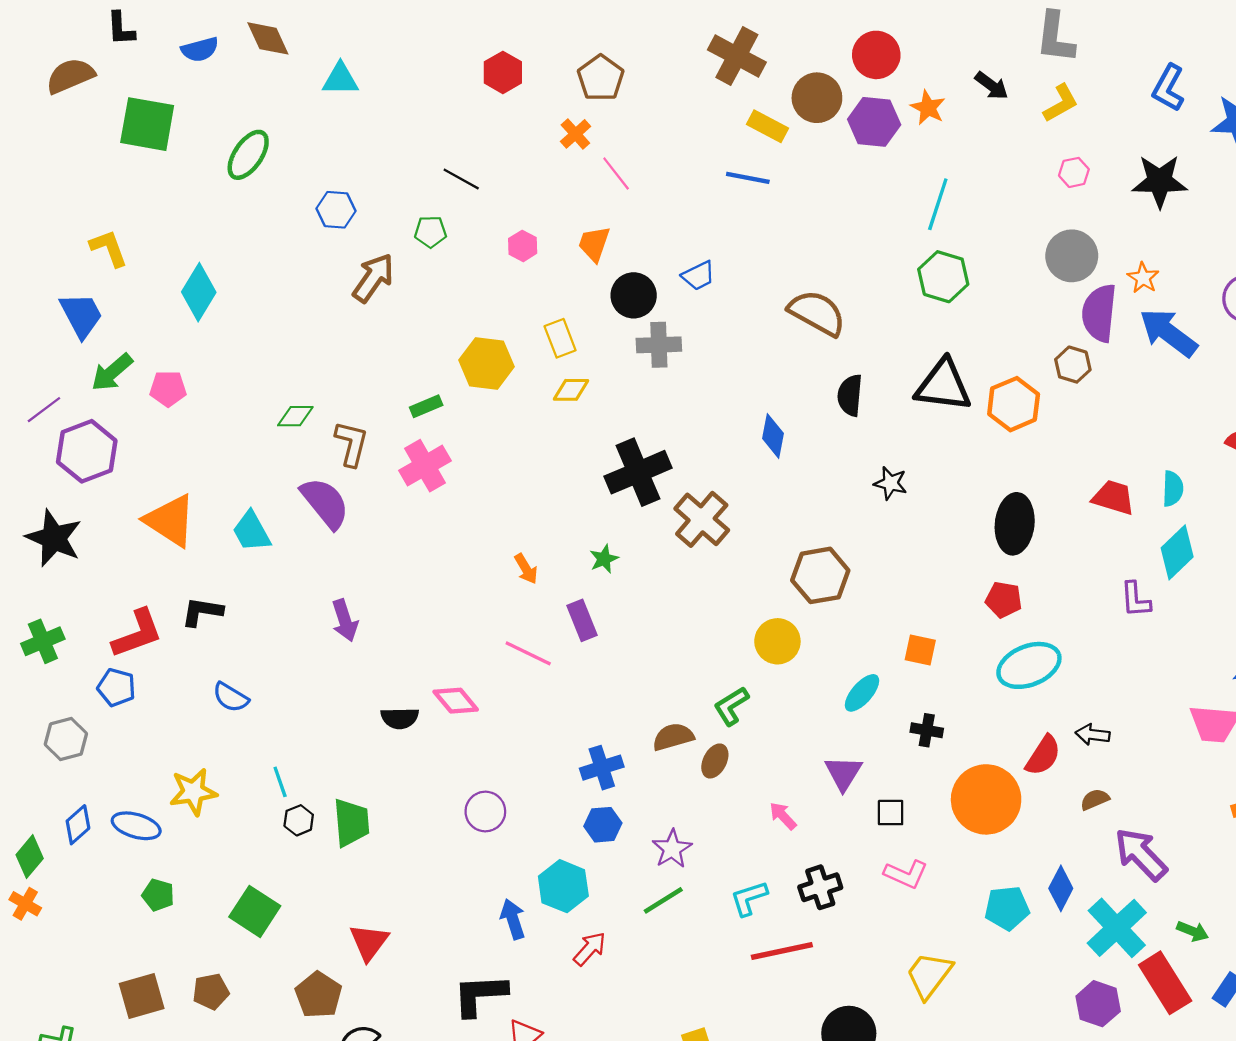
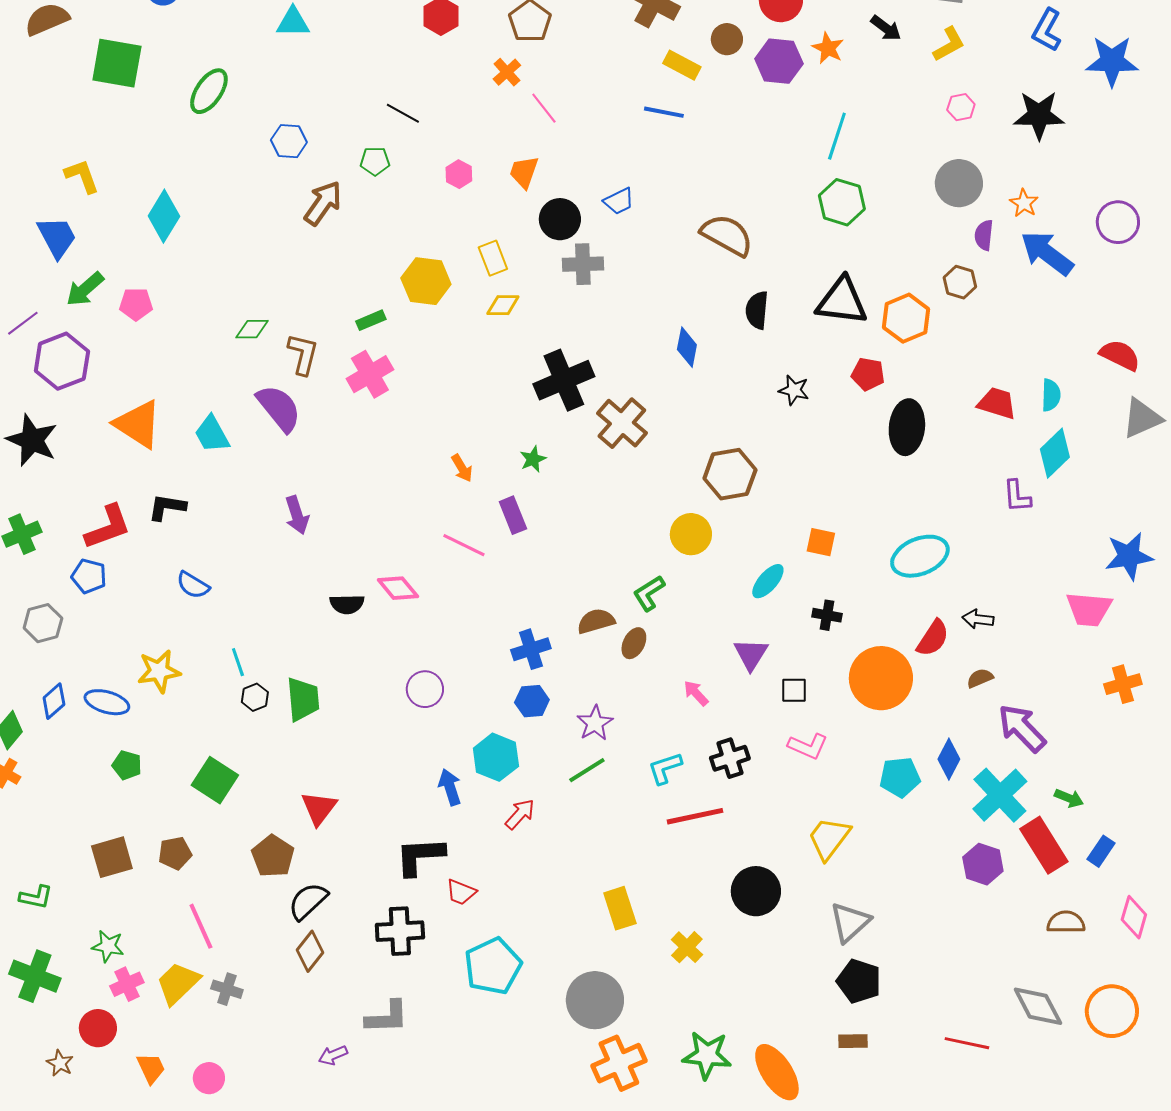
brown circle: (817, 98) -> (727, 39), size x0.7
purple semicircle: (1099, 313) -> (984, 235), size x0.6
red pentagon: (1004, 600) -> (868, 374), moved

